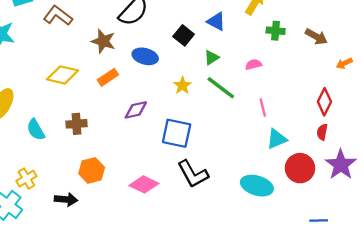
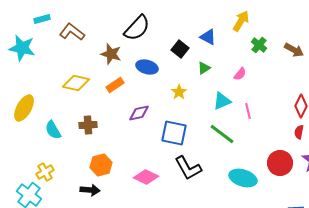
green cross: (276, 31) -> (259, 45), turned 35
pink semicircle: (253, 64) -> (240, 74), turned 144
green line: (221, 88) -> (222, 134), moved
cyan triangle: (277, 139) -> (222, 101), moved
black arrow: (66, 200) -> (90, 190), moved

